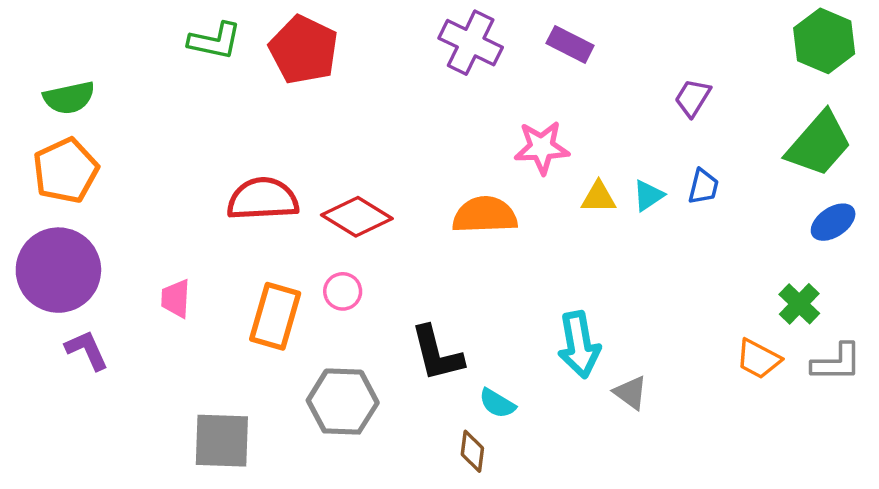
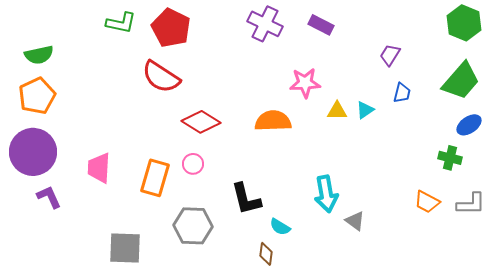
blue trapezoid: (703, 187) -> (402, 93), moved
red semicircle: (263, 199) -> (161, 77), moved, turned -144
pink trapezoid: (176, 298) -> (99, 168), size x1.4
green cross: (799, 304) -> (450, 158), moved, turned -30

